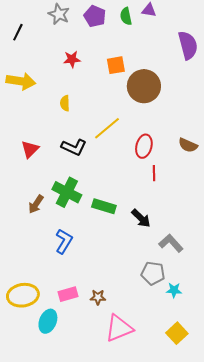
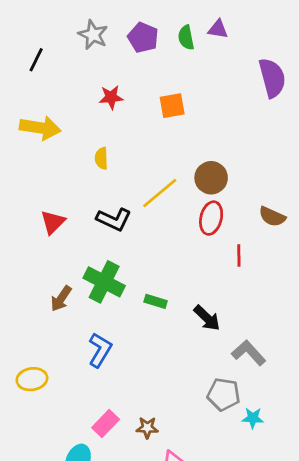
brown circle: (144, 86) -> (211, 178), moved, size x0.7
red line: (154, 173) -> (239, 256), moved
green rectangle: (104, 206) -> (156, 301), size x0.7
pink rectangle: (68, 294) -> (106, 424), turned -30
yellow ellipse: (23, 295) -> (32, 379), moved, size x0.7

